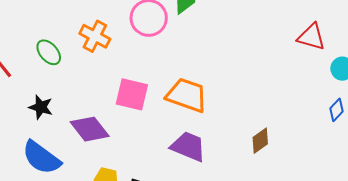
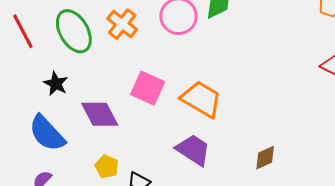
green ellipse: (49, 52) -> (74, 31), size x1.6

